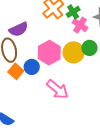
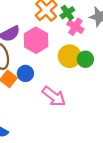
green circle: (89, 48) -> (85, 59), moved
pink hexagon: (49, 53) -> (36, 40), moved

